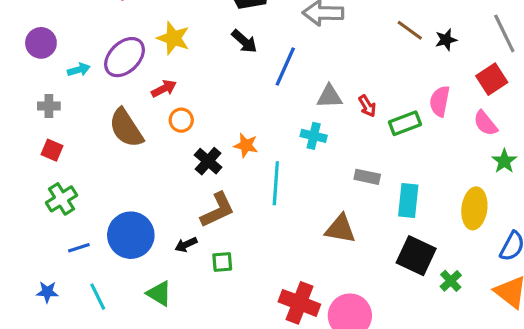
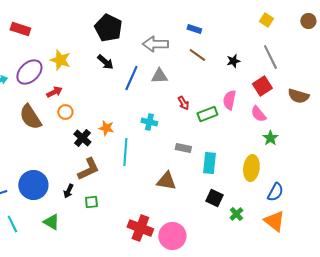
brown line: (410, 30) -> (197, 55), moved
gray triangle: (329, 96) -> (159, 76), moved
black arrow: (186, 245) -> (68, 191), turned -40
black square: (416, 256) -> (214, 198), size x0.7

